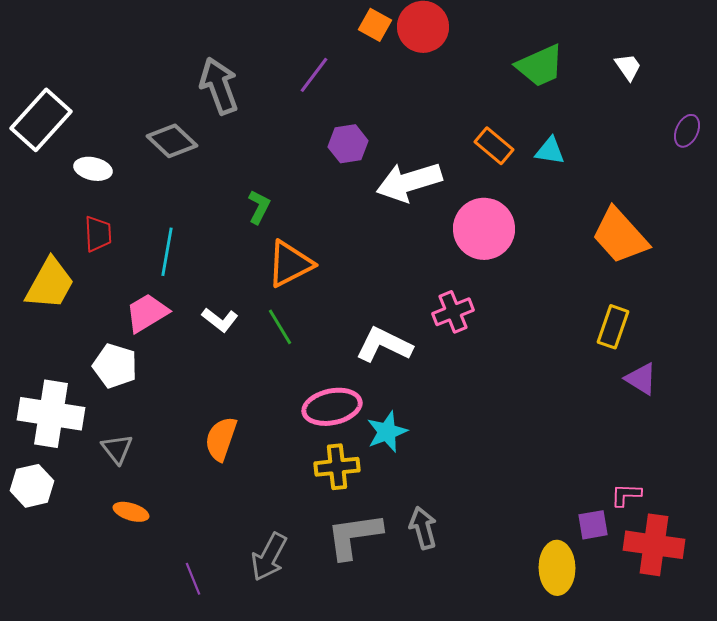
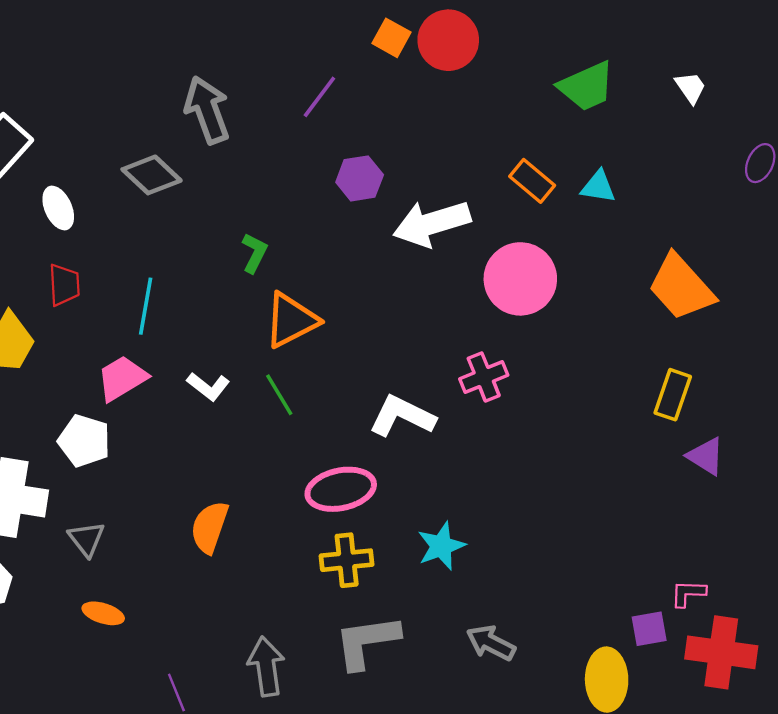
white ellipse: (93, 169) -> (58, 208), turned 54
cyan star: (387, 432) -> (441, 546), moved
gray arrow: (423, 528) -> (491, 643), moved, turned -48
gray arrow: (269, 557) -> (266, 667), turned 144

